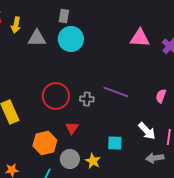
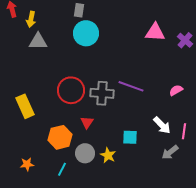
gray triangle: (37, 38) -> (38, 41), moved
pink semicircle: (161, 96) -> (176, 90), turned 40
gray cross: (87, 99) -> (102, 93), size x1.6
gray arrow: (155, 158) -> (170, 152), turned -30

